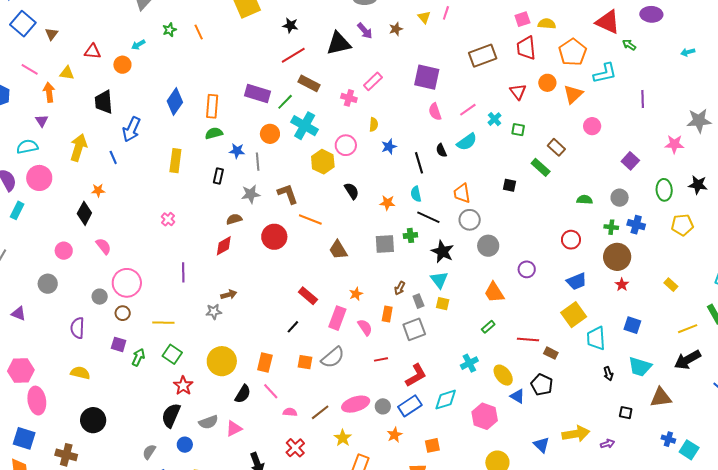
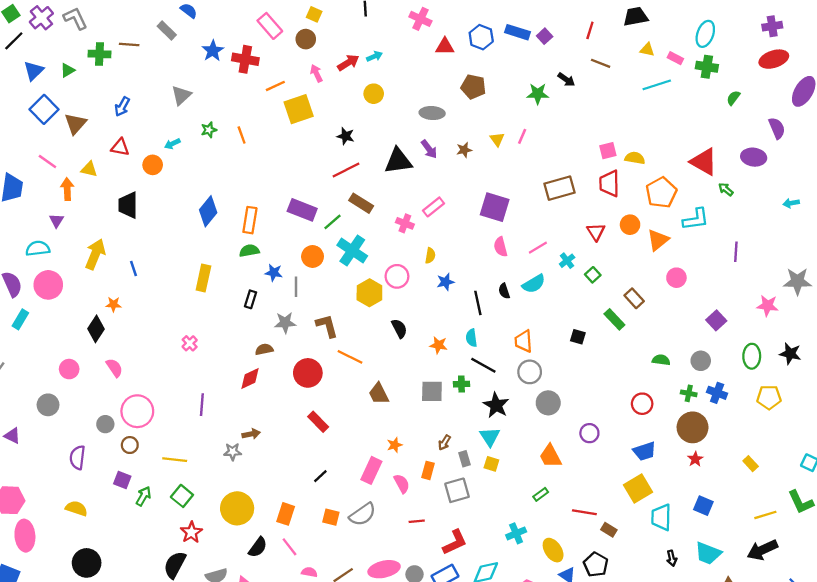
brown triangle: (51, 34) -> (75, 124), size x1.5
blue arrow: (131, 129) -> (122, 107), moved, size x0.7
green square: (518, 130) -> (593, 275), turned 32
red rectangle: (308, 296) -> (318, 422), moved

